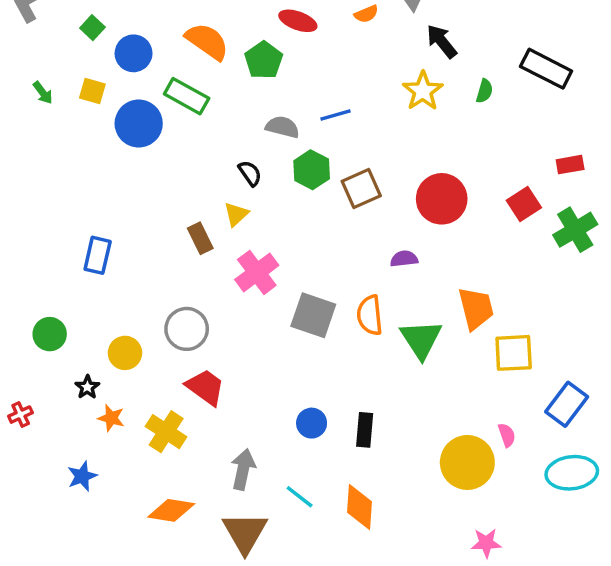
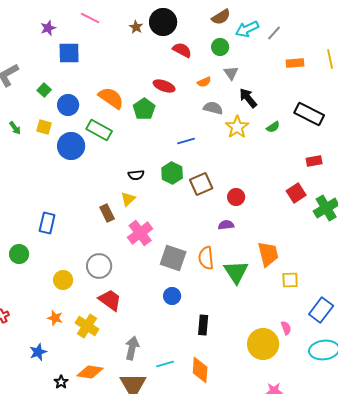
green semicircle: (484, 91) -> (273, 127), turned 40
gray semicircle: (282, 127) -> (213, 108), moved
red rectangle: (570, 165) -> (314, 161), moved
black semicircle: (250, 173) -> (136, 175), turned 119
red circle: (442, 199) -> (236, 197), moved, size x0.6
green circle: (50, 334) -> (19, 254), moved
yellow square: (514, 353) -> (290, 280), size x0.7
black star: (87, 387) -> (61, 382), moved
blue circle: (312, 423) -> (172, 296), moved
cyan line: (300, 497) -> (165, 364), turned -54

